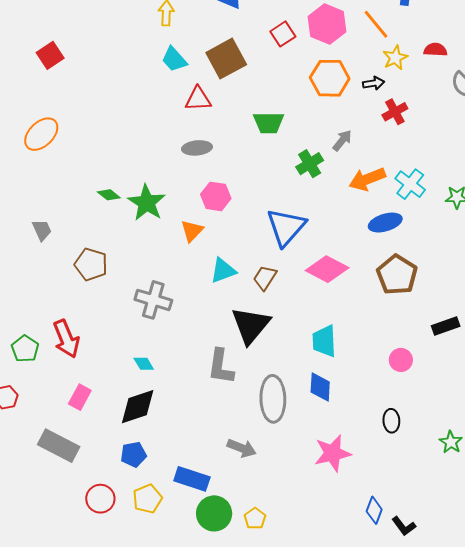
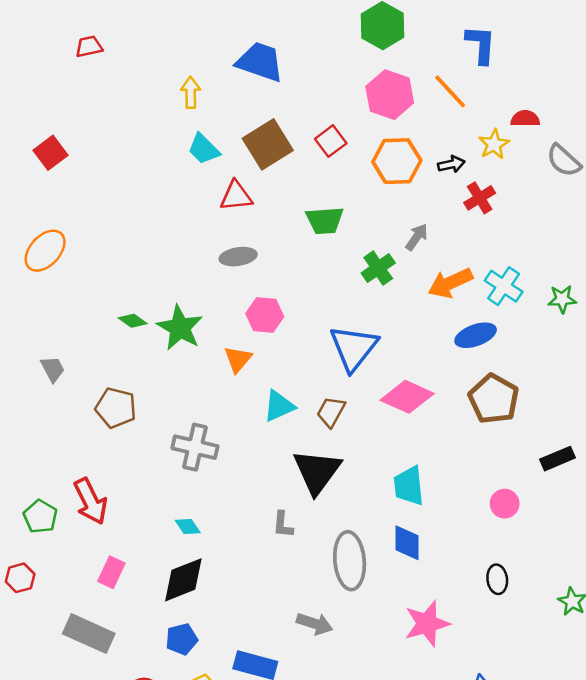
red square: (283, 34) -> (331, 141), moved
yellow star: (395, 58) -> (494, 144), moved
gray L-shape: (221, 367) -> (283, 525), size x0.6

